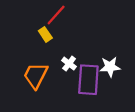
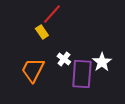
white star: (110, 67) -> (102, 62), turned -30

